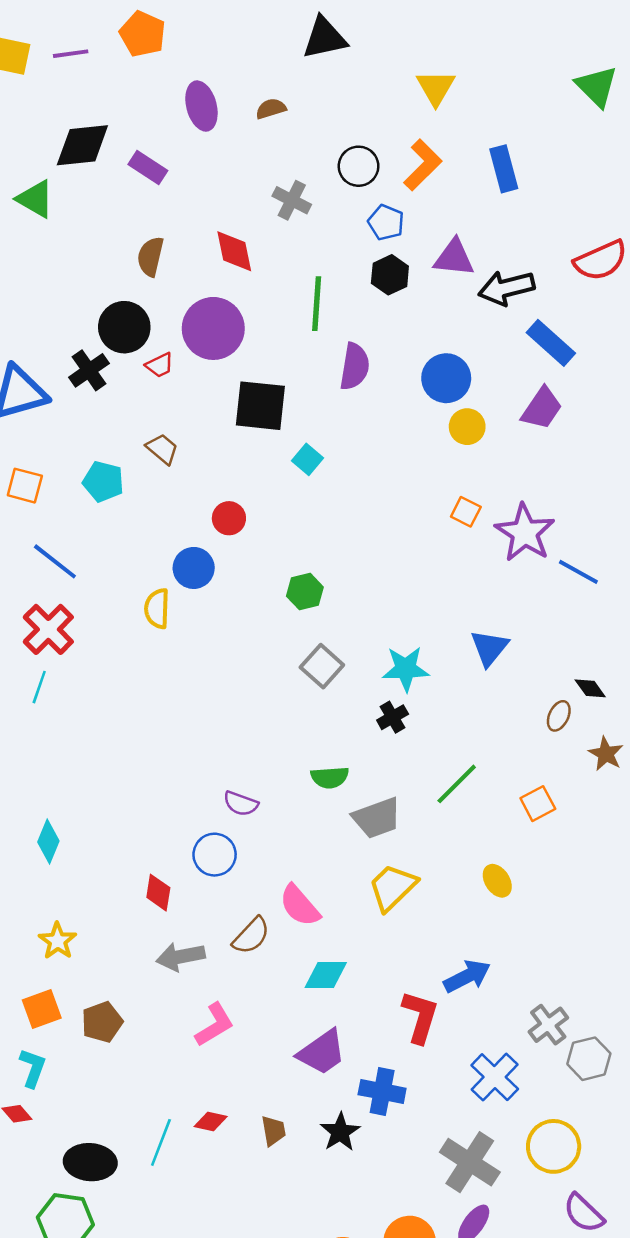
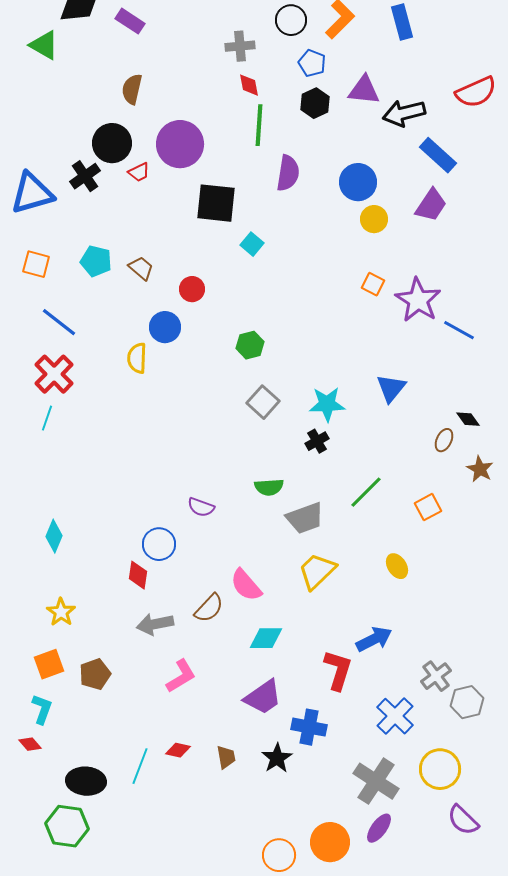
gray cross: (292, 200) -> (240, 46), turned -32
red diamond: (234, 251) -> (249, 85), moved, size x0.7
brown trapezoid: (162, 449) -> (141, 268), moved
blue circle: (215, 855) -> (159, 544), moved

